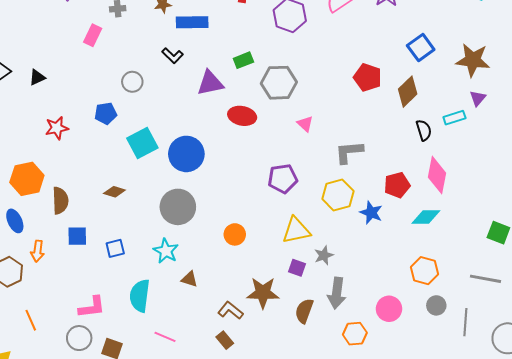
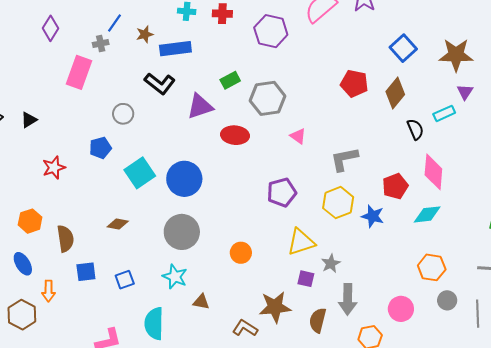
pink rectangle: (93, 35) -> (79, 72), size x1.5
black L-shape: (172, 56) -> (160, 84), size x1.4
orange hexagon: (27, 179) -> (30, 221), size x0.7

